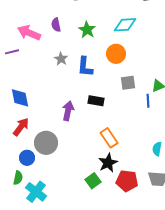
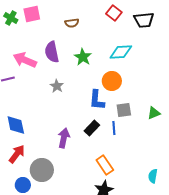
purple semicircle: (56, 25) -> (52, 52), size x1.5
blue L-shape: (85, 67) -> (97, 100), moved
black rectangle: (96, 101) -> (92, 128), turned -56
blue line: (148, 101) -> (114, 128), moved

